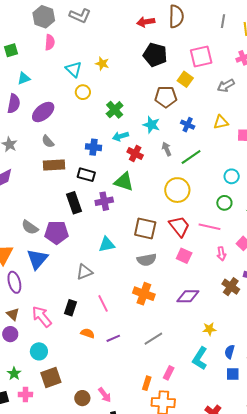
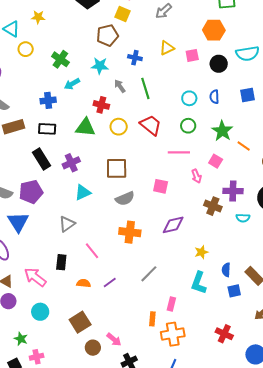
red cross: (135, 154) -> (101, 105), moved
green line: (191, 157) -> (145, 88), turned -60
yellow circle: (177, 190) -> (119, 127), moved, size x0.7
purple cross: (104, 201) -> (71, 163), moved
red trapezoid: (179, 226) -> (151, 125), moved
brown square: (51, 377) -> (80, 322), moved

